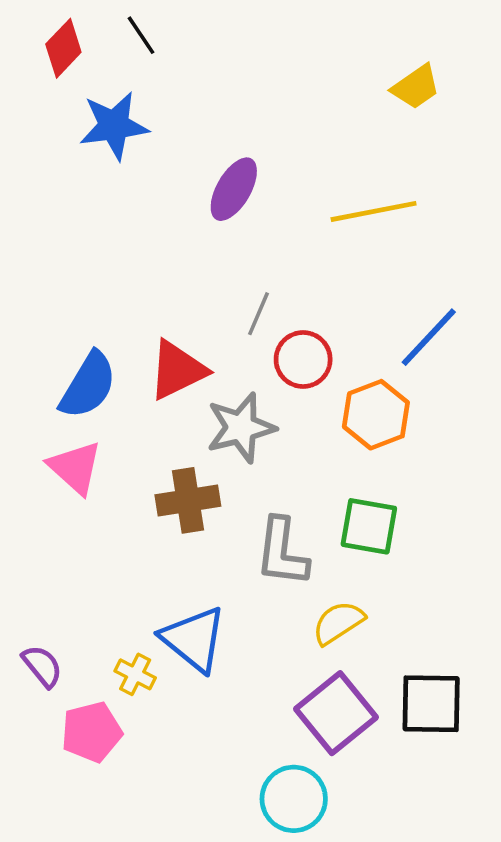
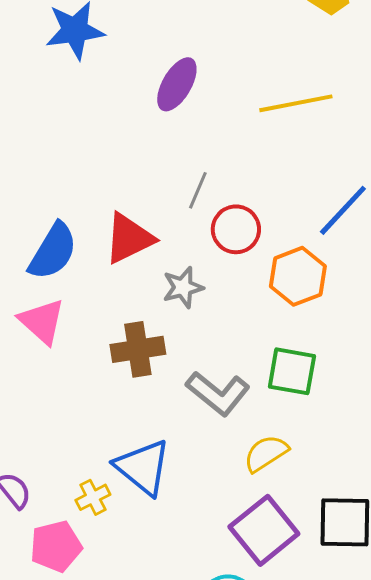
gray star: (241, 428) -> (183, 287), size x0.7
gray L-shape: (282, 552) -> (218, 393), turned -58
yellow cross: (135, 674) -> (93, 497), turned 36

